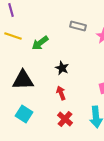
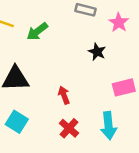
black star: (62, 68) -> (97, 52), moved

